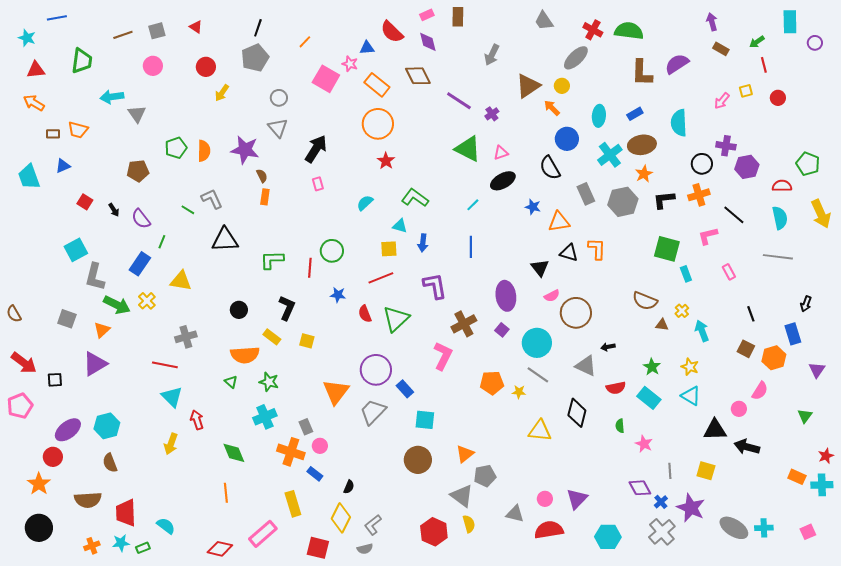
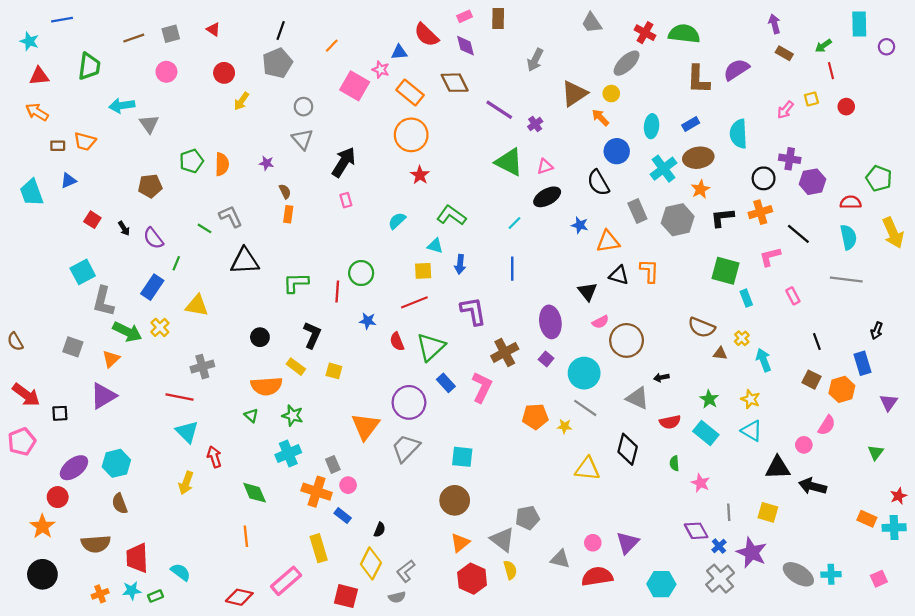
purple star: (245, 150) -> (266, 163), size x0.5
blue rectangle: (405, 389) -> (446, 383), moved
orange triangle: (465, 454) -> (460, 543), moved

